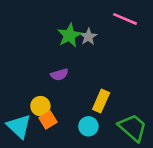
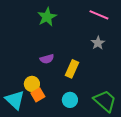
green star: (69, 35) -> (47, 17), moved
gray star: (88, 37) -> (98, 43), moved
yellow rectangle: (101, 101) -> (72, 69), moved

